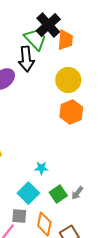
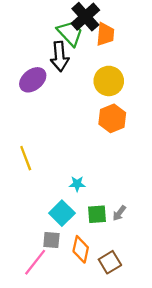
green square: (58, 194) -> (97, 214), turned 30

